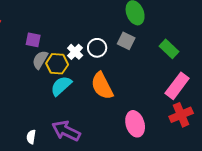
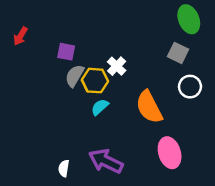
white circle: (97, 48) -> (190, 87), moved
cyan semicircle: (61, 86) -> (100, 107), size x0.7
pink ellipse: (135, 124) -> (170, 153), moved

